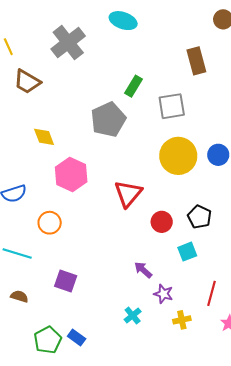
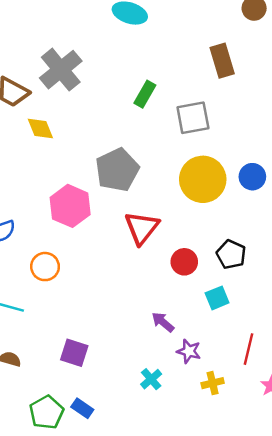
gray cross: (68, 42) -> (61, 70), moved
gray pentagon: (108, 120) -> (117, 170), moved
yellow diamond: (44, 137) -> (40, 129), moved
purple square: (66, 281) -> (74, 353), moved

